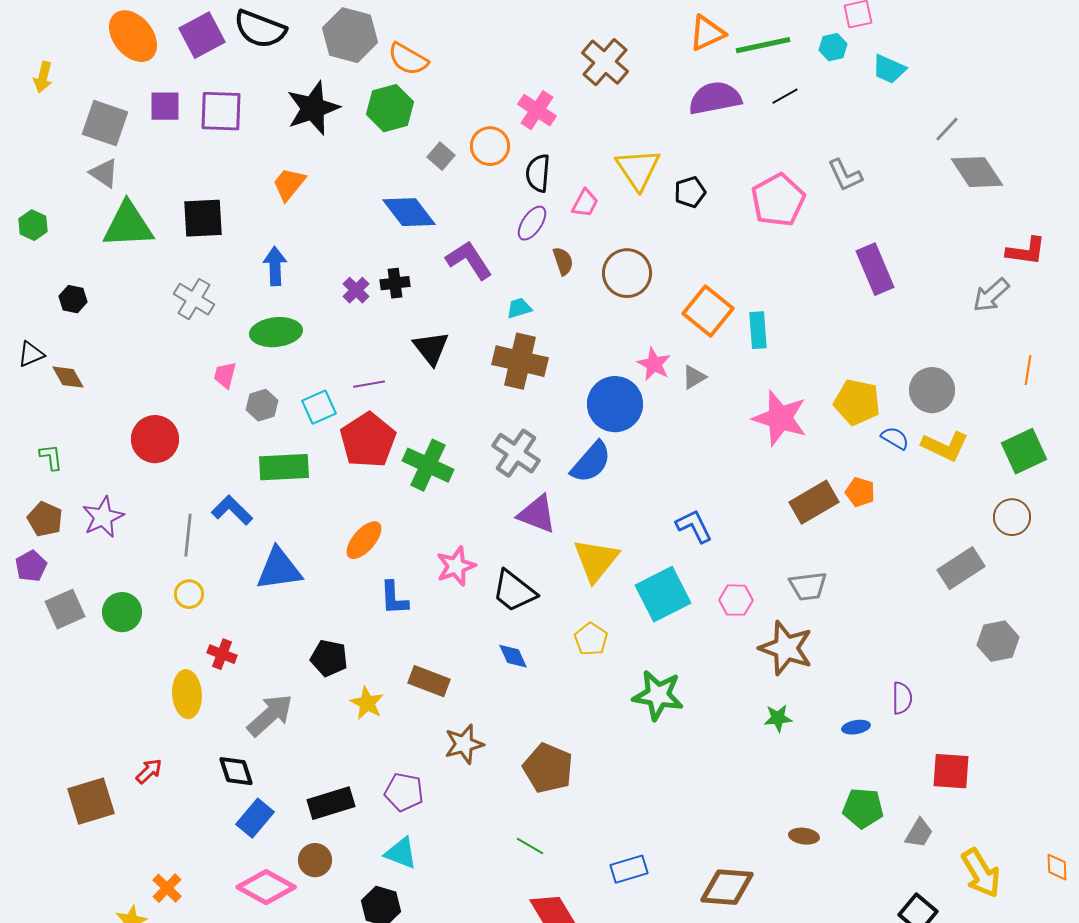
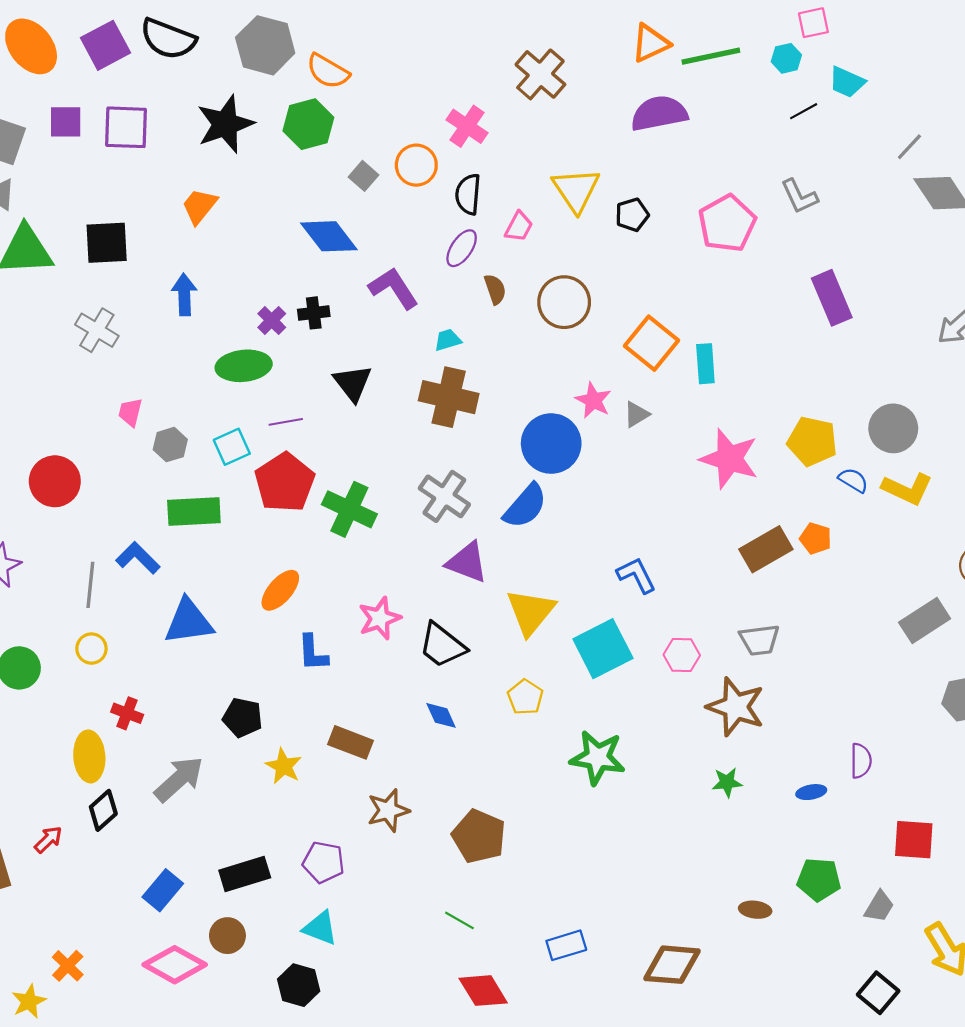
black line: (785, 96) -> (804, 111), moved
green ellipse: (276, 332) -> (244, 366), moved
black diamond: (236, 771) -> (103, 810), moved, turned 66

